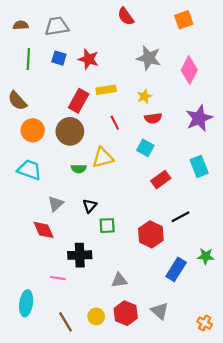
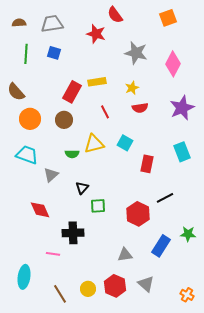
red star: (89, 59) -> (96, 34), moved
brown circle: (70, 131) -> (64, 120), size x0.7
cyan square: (145, 148) -> (125, 143), moved
red rectangle: (161, 180) -> (147, 164), turned -42
gray triangle: (56, 204) -> (51, 175), moved
gray triangle: (119, 280) -> (125, 255), moved

